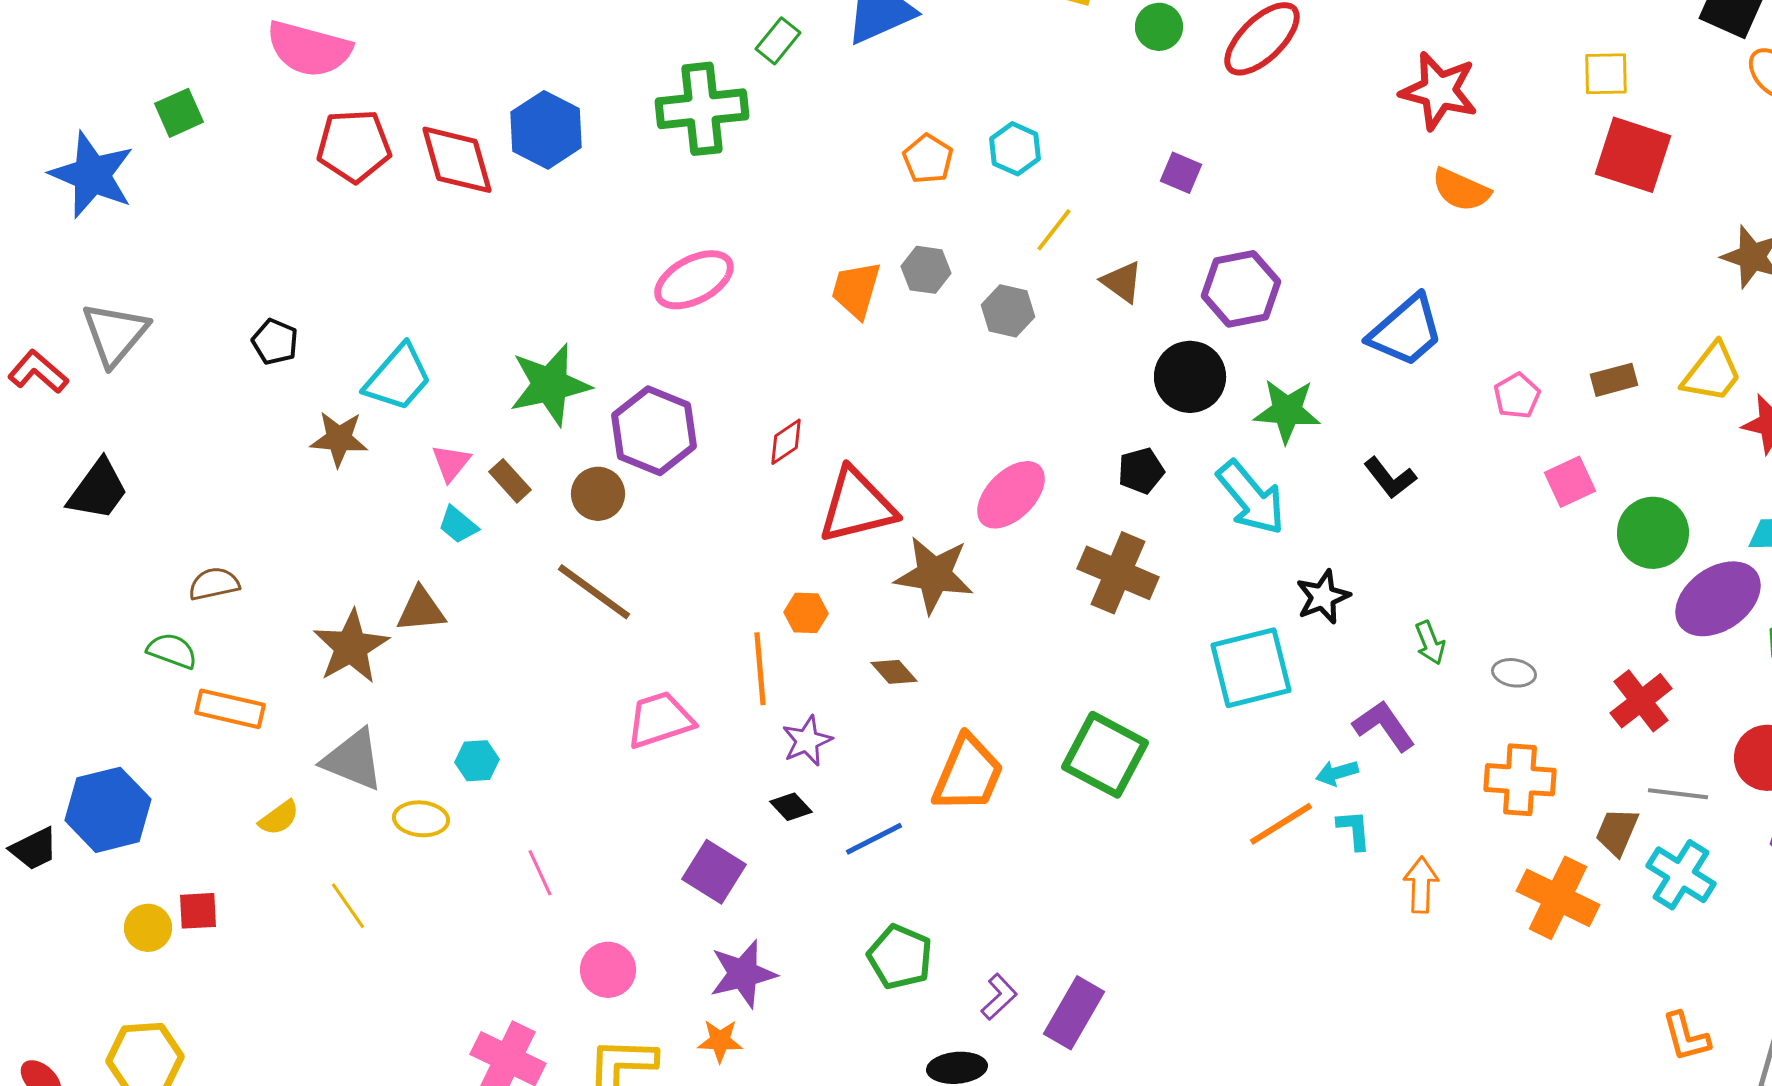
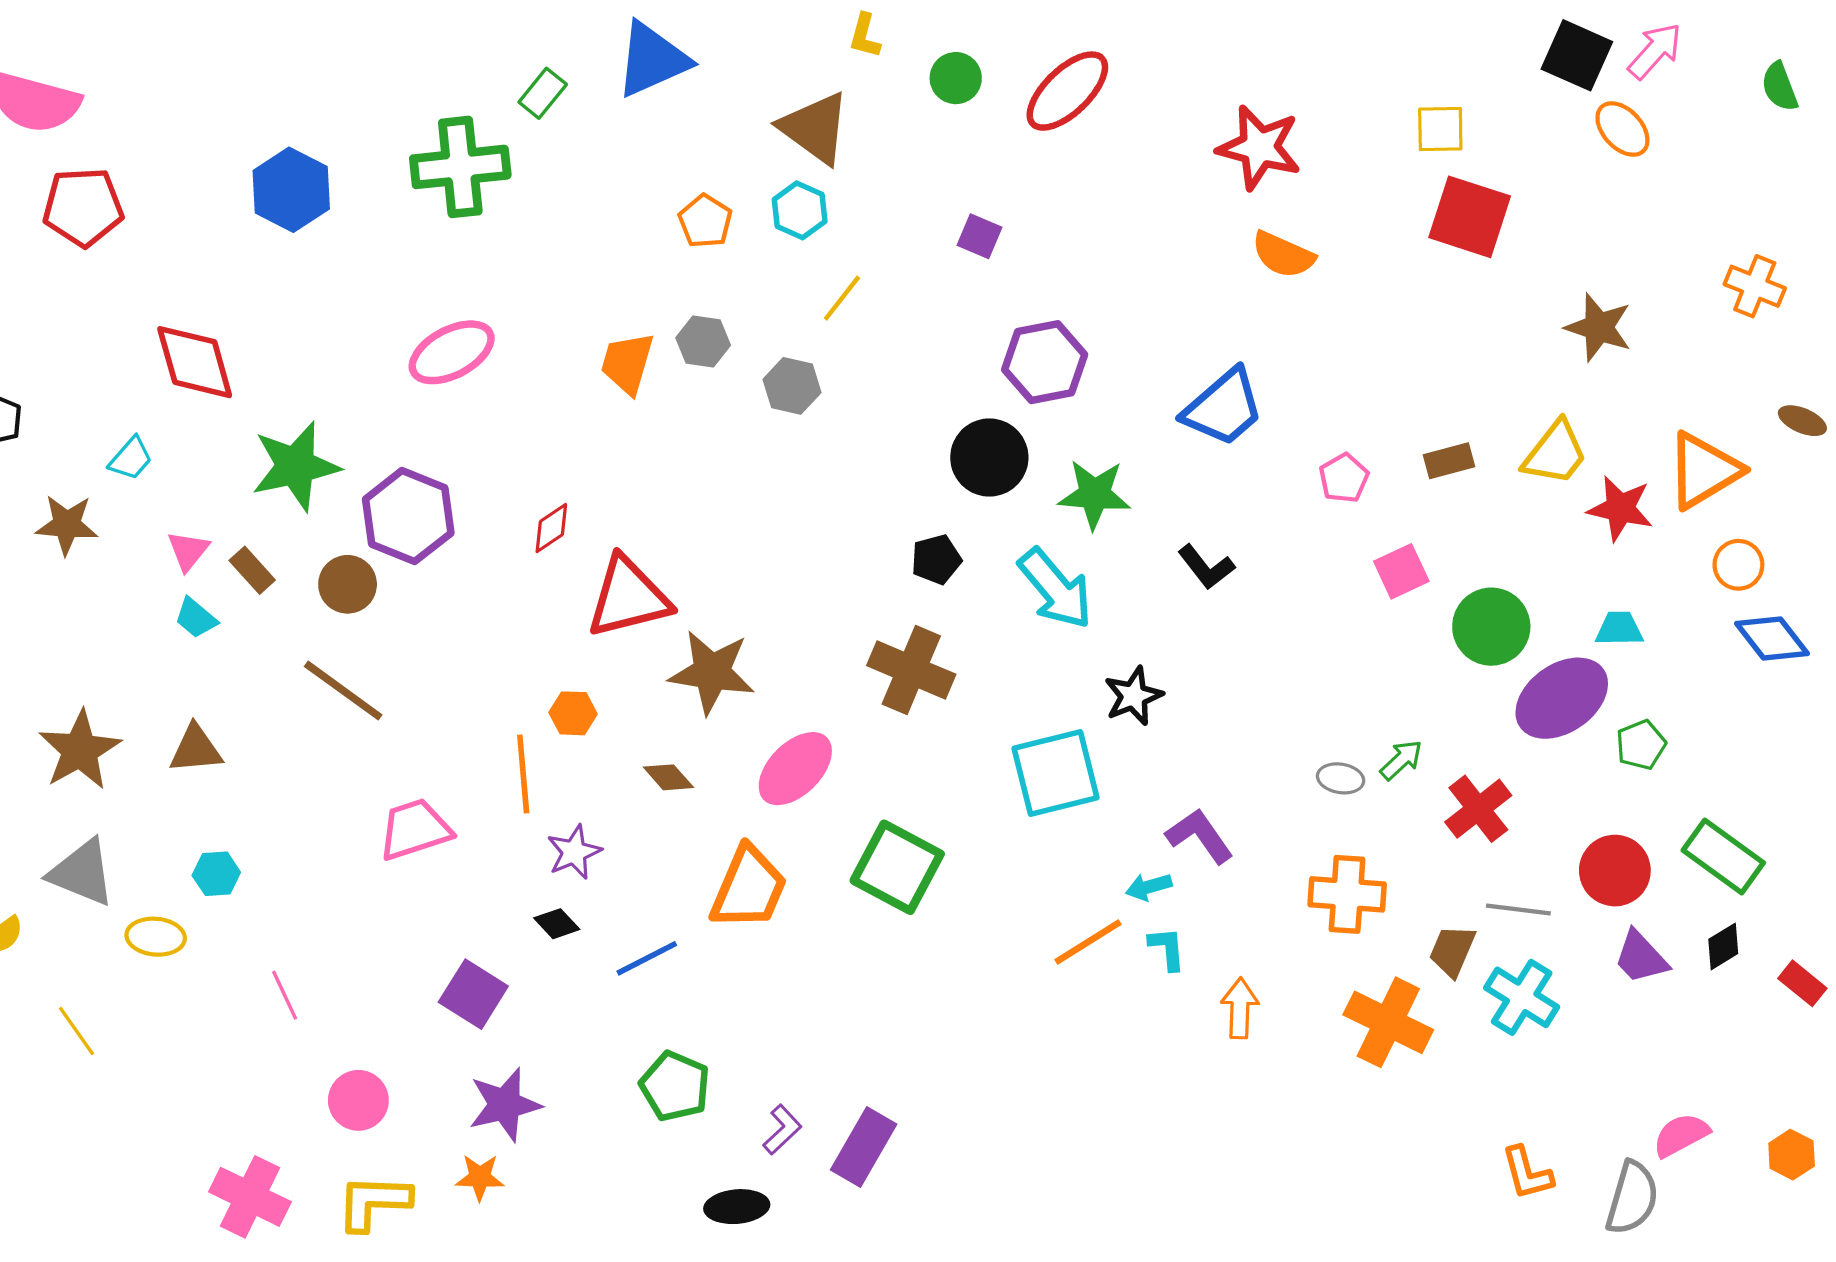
red diamond: (457, 160) -> (195, 362), moved
brown triangle: (1122, 282) -> (815, 128), moved, size x1.6
cyan trapezoid: (398, 378) -> (131, 459), size x0.6
pink ellipse: (1011, 495) -> (795, 769), moved
brown triangle: (421, 610) -> (196, 749), moved
green arrow: (1430, 643) -> (1401, 760), moved, turned -111

